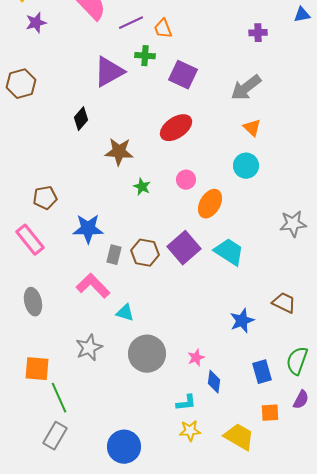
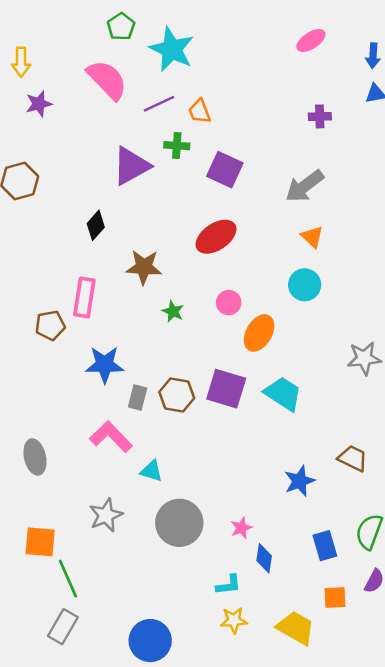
pink rectangle: (30, 240) -> (84, 297), moved, turned 48
purple square: (184, 248) -> (226, 389), turned -32

